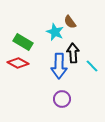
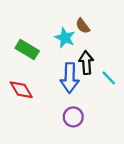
red diamond: (18, 63) -> (21, 90), moved, turned 30

